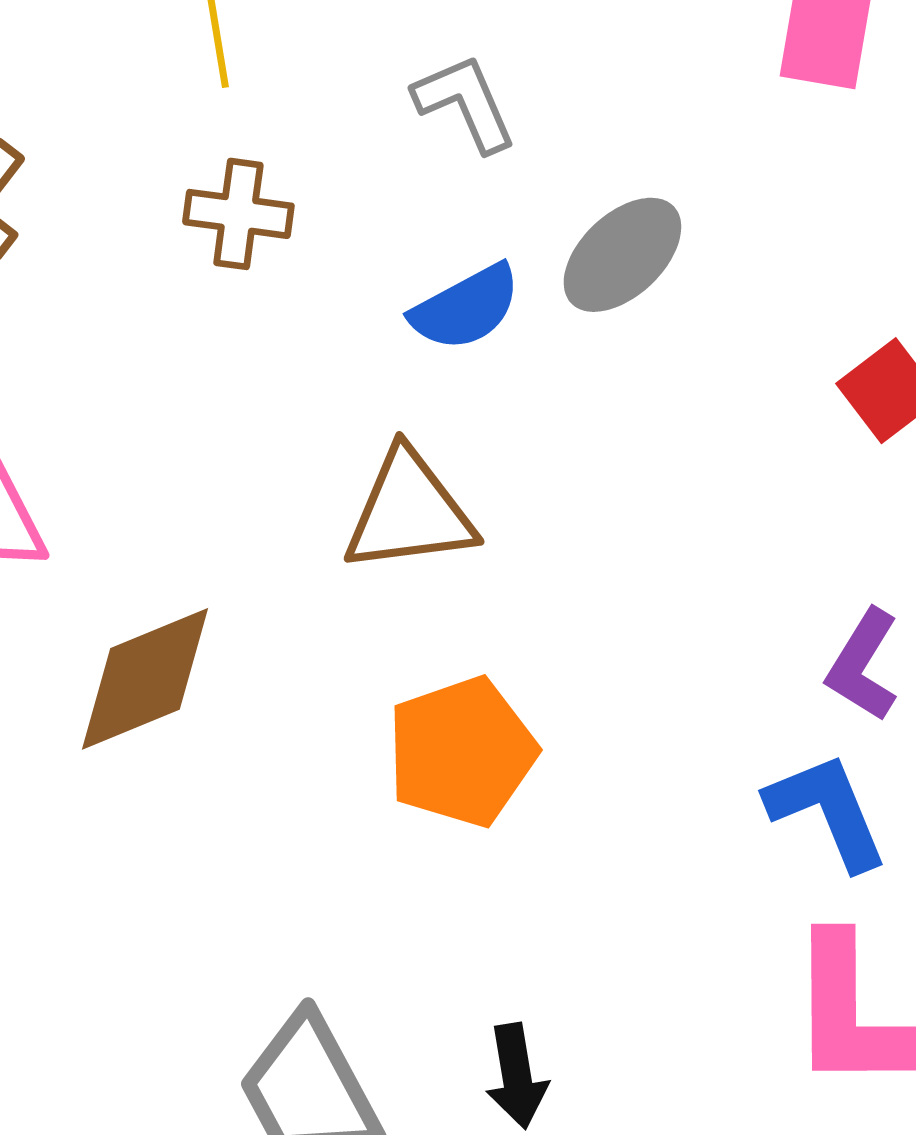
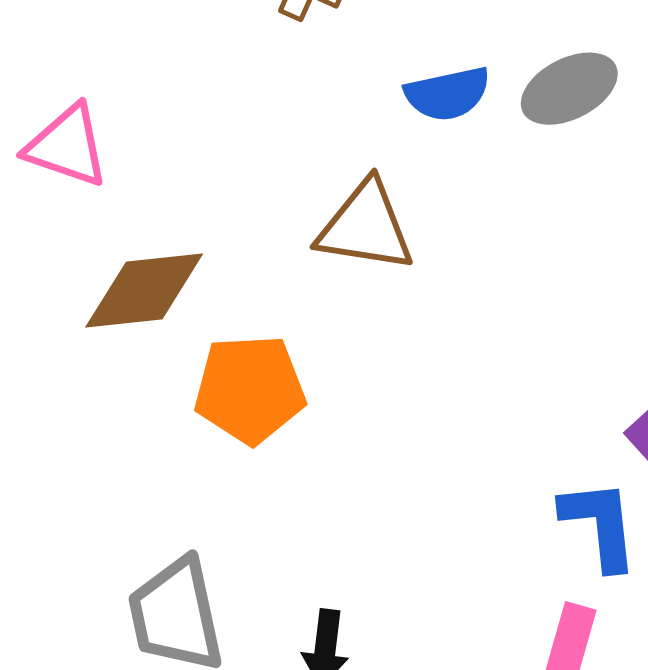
orange pentagon: (462, 752) -> (250, 389), moved

